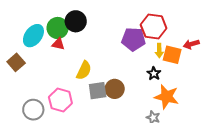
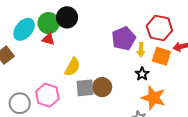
red hexagon: (154, 27) -> (159, 28), moved
purple pentagon: (133, 39) -> (124, 38), turned -30
yellow arrow: (159, 51) -> (141, 50), moved

